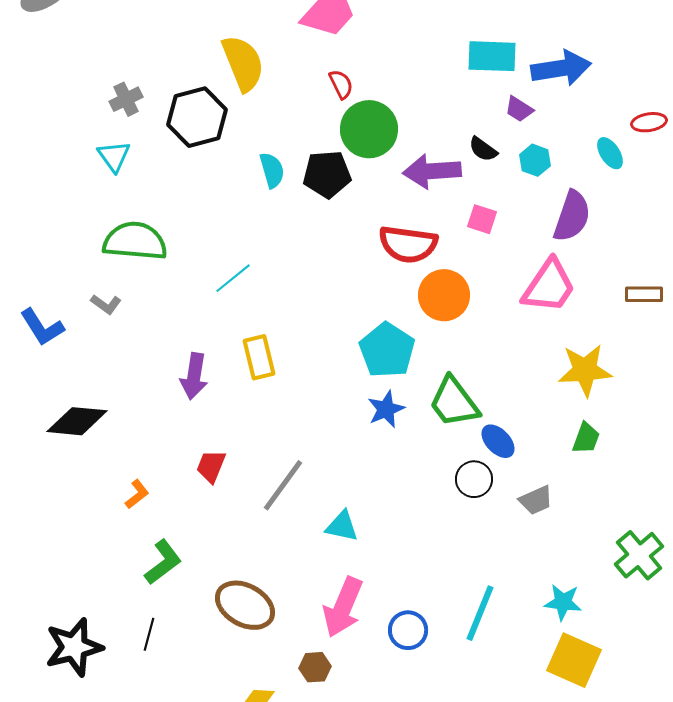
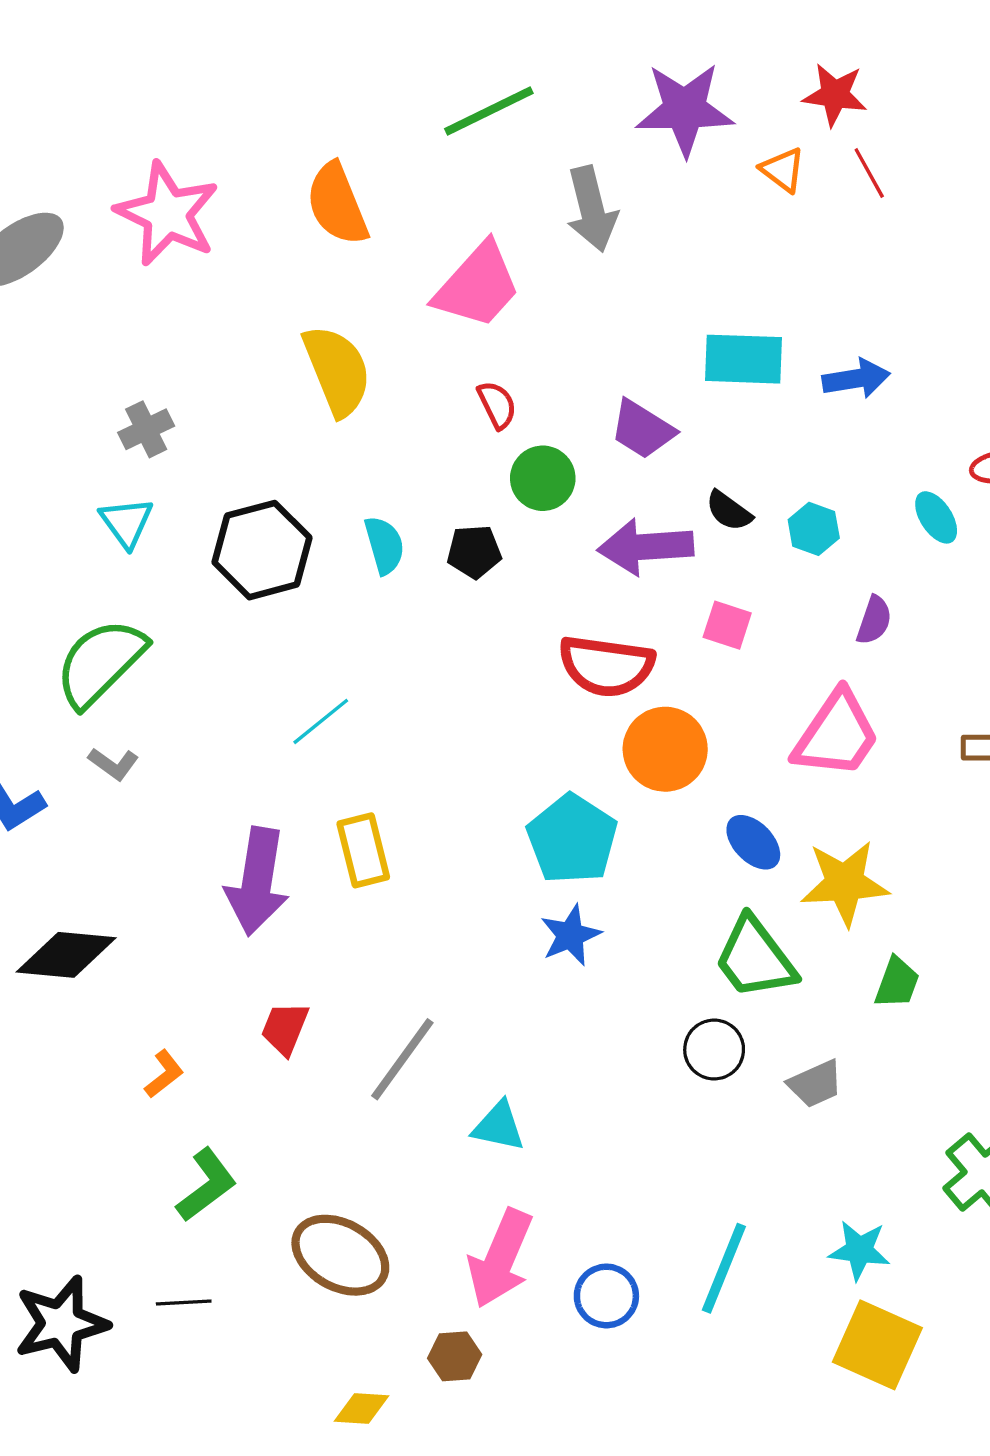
blue arrow: (561, 68) -> (856, 379), size x0.7
purple trapezoid: (519, 109) -> (642, 429), moved, size x1.4
black hexagon: (197, 117) -> (262, 550), moved
green circle: (369, 129) -> (543, 478), size x0.7
black pentagon: (327, 174) -> (474, 552), size x0.7
purple semicircle: (572, 216) -> (874, 620), size x0.6
green semicircle: (135, 241) -> (100, 663), moved, turned -50
yellow star: (585, 370) -> (845, 883), moved
purple arrow: (194, 376) -> (257, 881), size x1.4
green trapezoid: (454, 402) -> (755, 958), moved
blue ellipse: (498, 441) -> (753, 842), moved
black line: (149, 634) -> (184, 1303), turned 72

